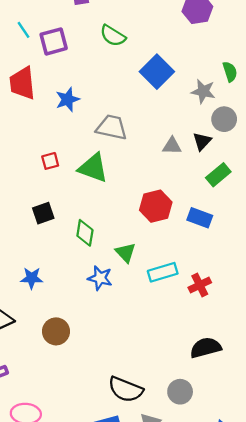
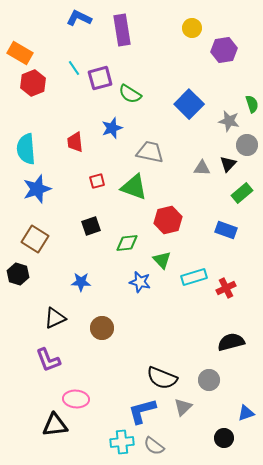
green semicircle: (113, 36) -> (130, 94), moved
red trapezoid: (22, 83) -> (75, 142), moved, size x0.7
red hexagon: (156, 206) -> (168, 220), moved
green diamond: (85, 233) -> (127, 243), turned 75

